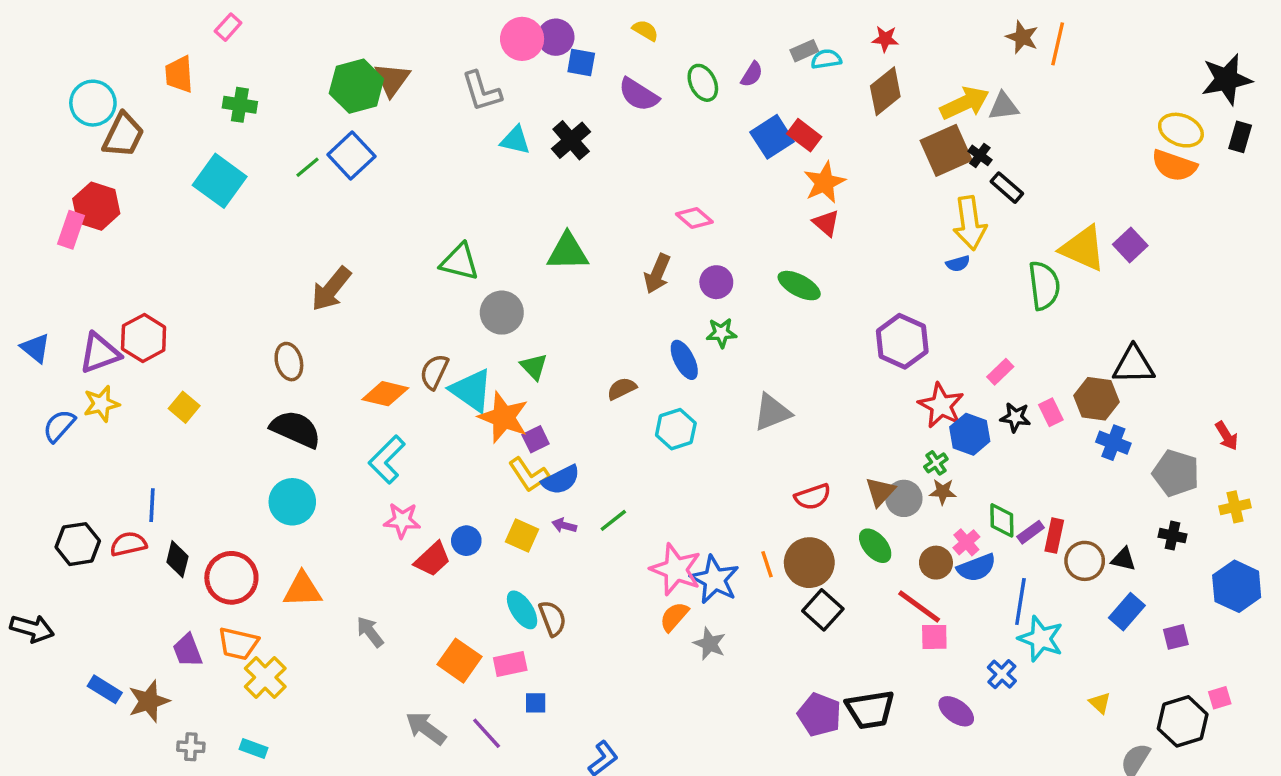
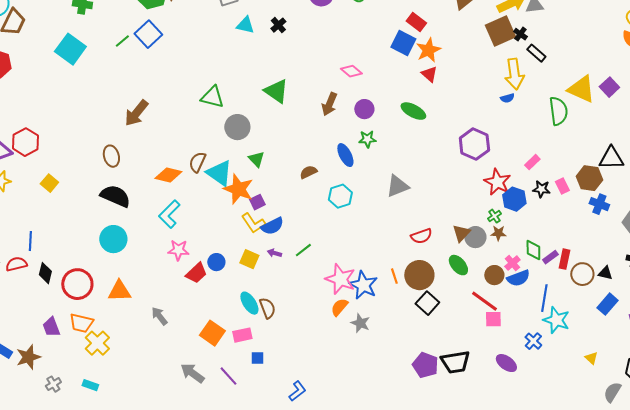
blue square: (772, 137) -> (403, 43), moved, turned -30
black cross: (571, 140) -> (278, 25), size x0.7
green triangle: (568, 252) -> (276, 91), turned 36
gray cross: (191, 747) -> (53, 384), turned -35

